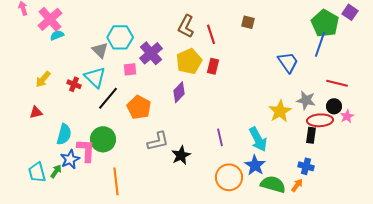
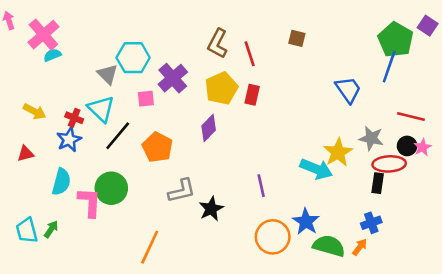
yellow arrow: (43, 79) -> (34, 111), turned -102
pink star: (347, 116) -> (422, 147), moved
cyan arrow: (258, 139) -> (316, 169), moved, turned -40
blue star: (70, 159) -> (69, 140), moved
blue cross: (306, 166) -> (371, 223), turned -35
orange line: (116, 181) -> (150, 247), moved, turned 32

